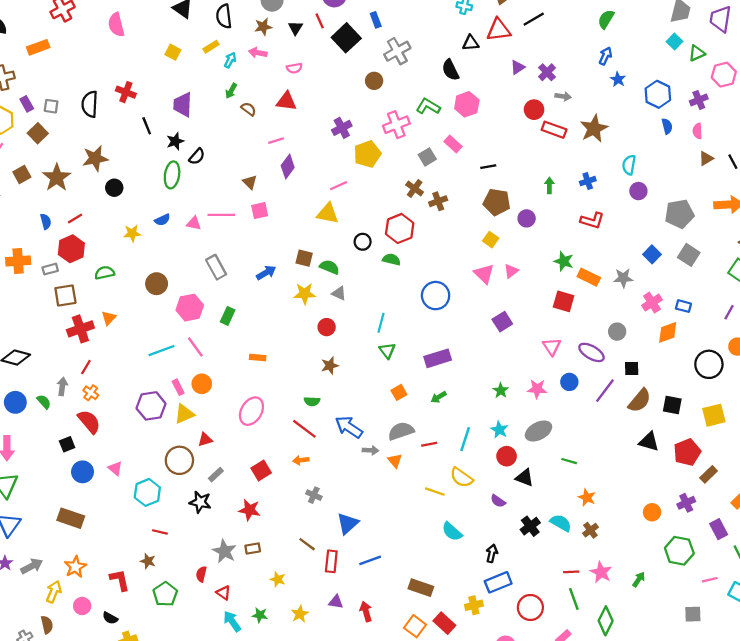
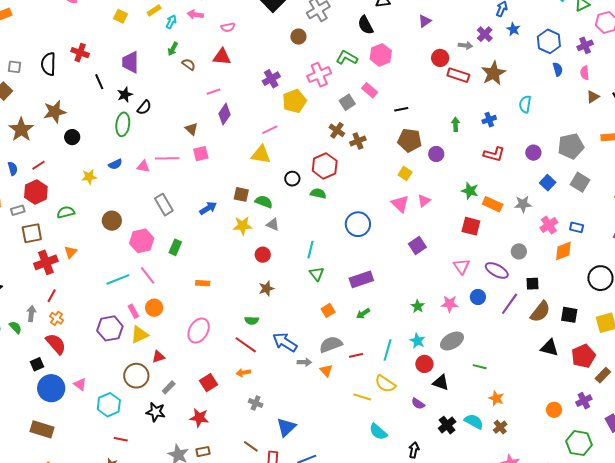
purple cross: (547, 72) -> (485, 34), moved
purple circle: (638, 191) -> (533, 153), moved
blue circle: (82, 472) -> (51, 388), size x1.4

